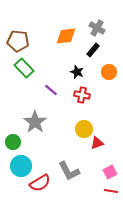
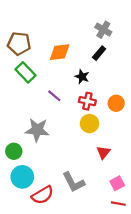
orange diamond: (66, 36) -> (60, 52), moved
orange circle: (109, 72) -> (116, 103), moved
gray star: (35, 122) -> (37, 130), turned -30
yellow circle: (84, 129) -> (89, 124), moved
red triangle: (97, 143) -> (103, 152), turned -32

